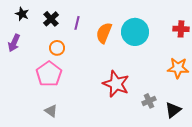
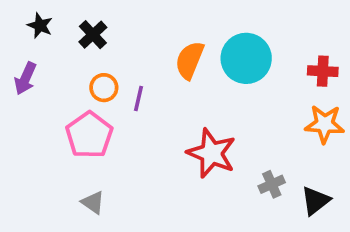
purple line: (77, 23) -> (139, 99), moved
red cross: (181, 29) -> (323, 71), moved

